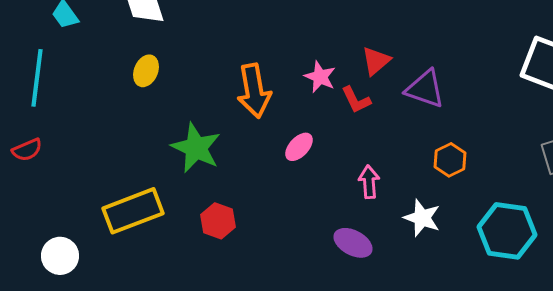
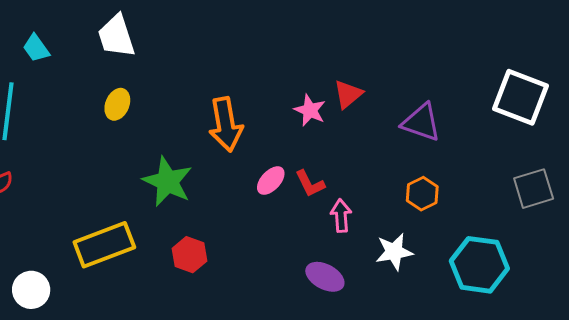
pink star: (320, 77) -> (310, 110), moved
purple triangle: (425, 89) -> (421, 122), moved
red L-shape: (356, 100) -> (310, 184), moved
white star: (422, 218) -> (394, 252), turned -30

